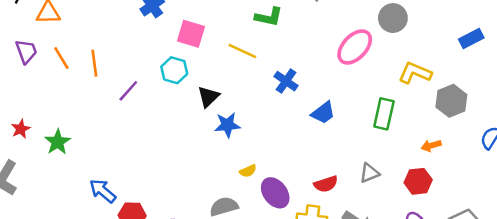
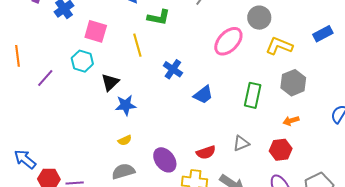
yellow line: (242, 51) -> (137, 45), turned 50
yellow L-shape: (415, 73) -> (279, 46), moved
gray hexagon: (451, 101) -> (293, 83), moved
yellow semicircle: (248, 171) -> (125, 140), moved

